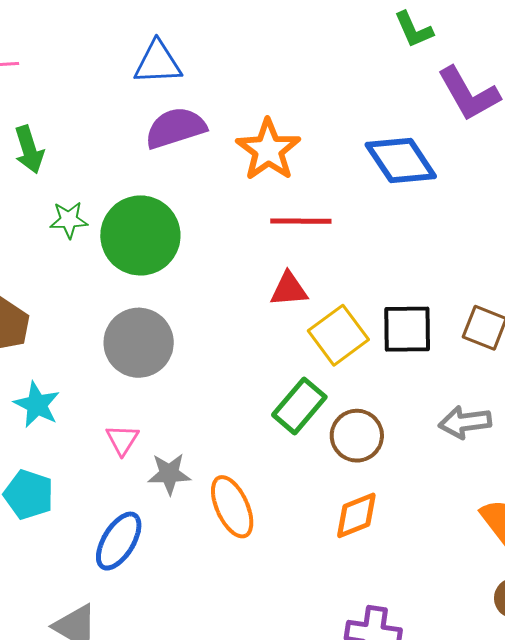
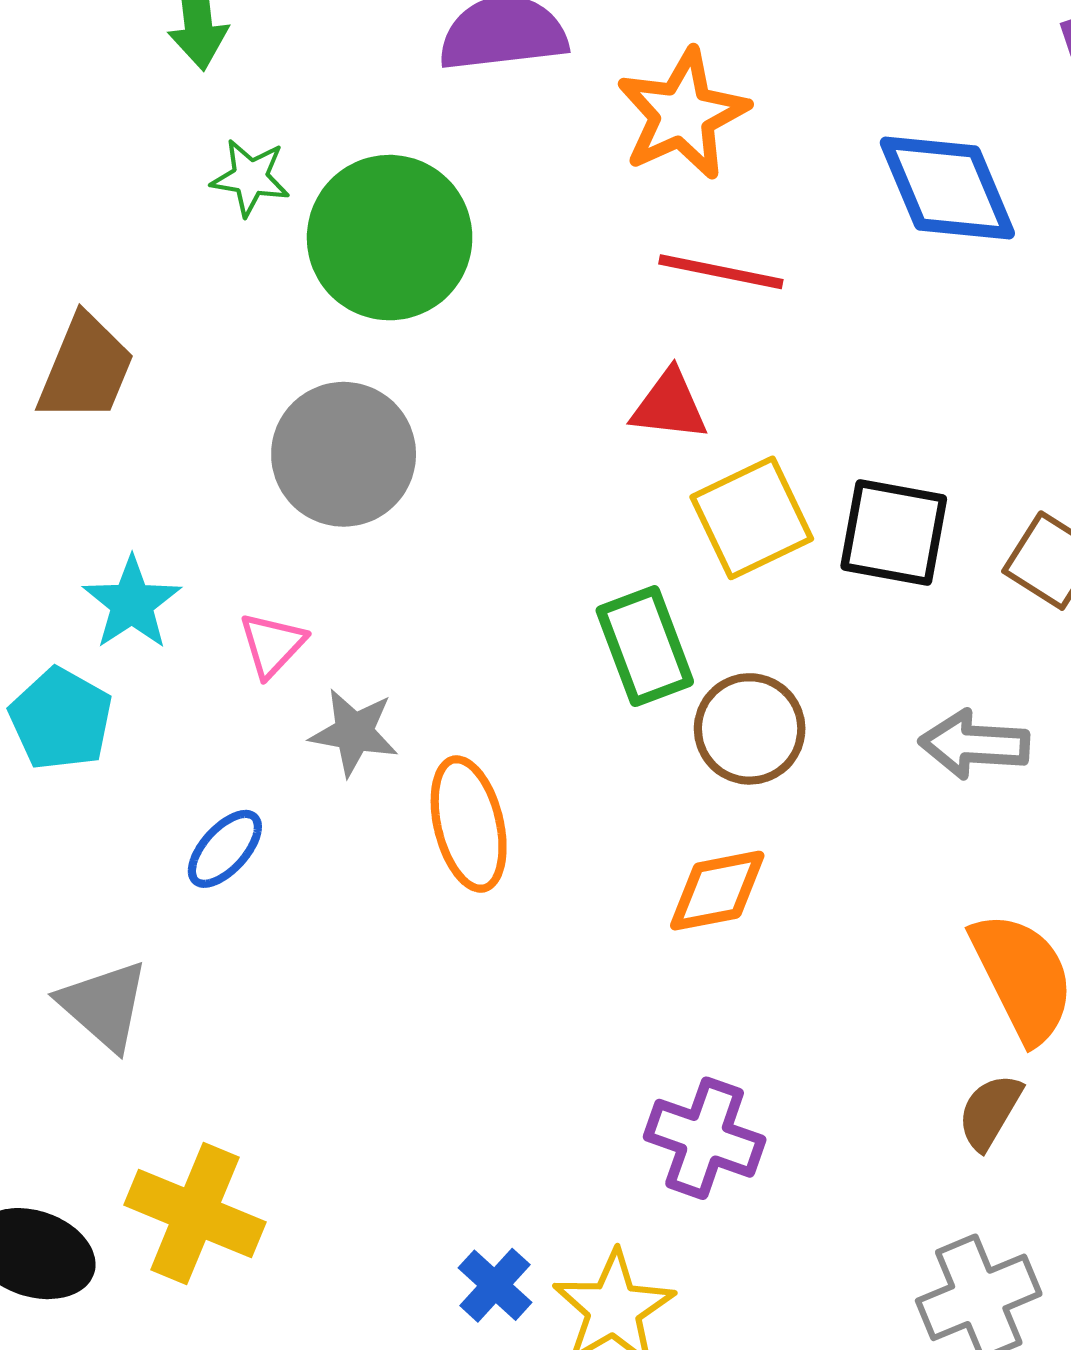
cyan star: (37, 405) -> (132, 603), moved
green rectangle: (299, 406) -> (645, 646), turned -72
blue ellipse: (119, 541) -> (225, 849), size x0.7

